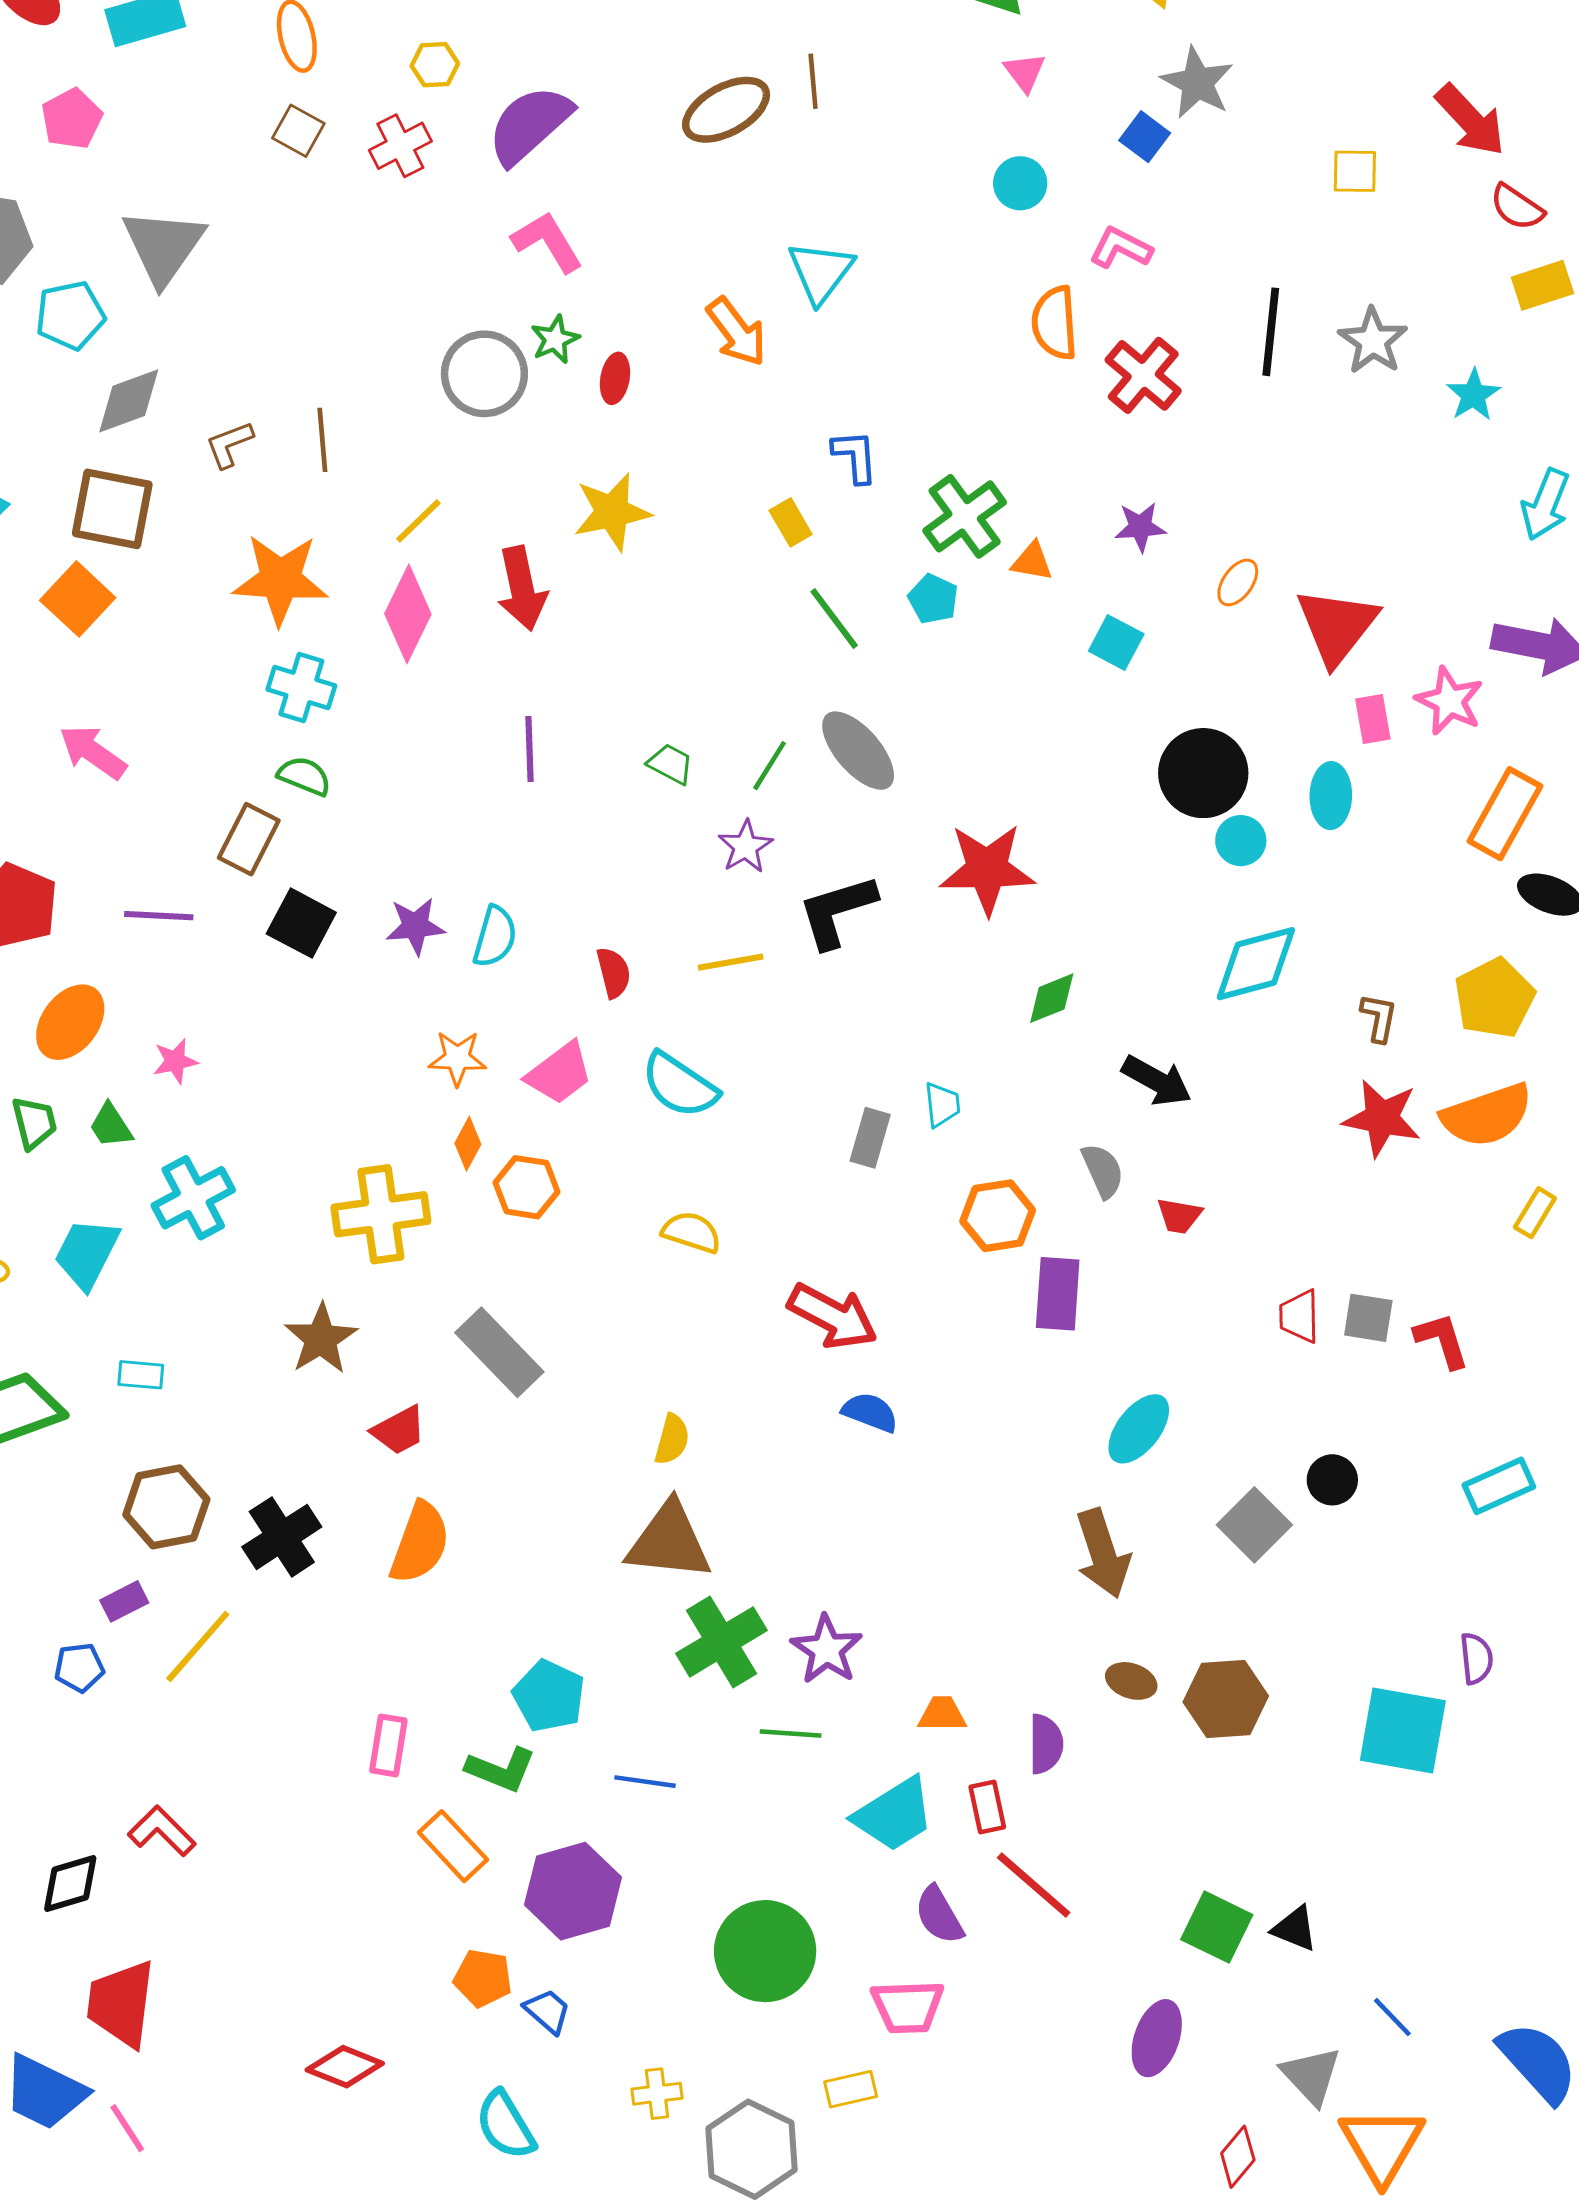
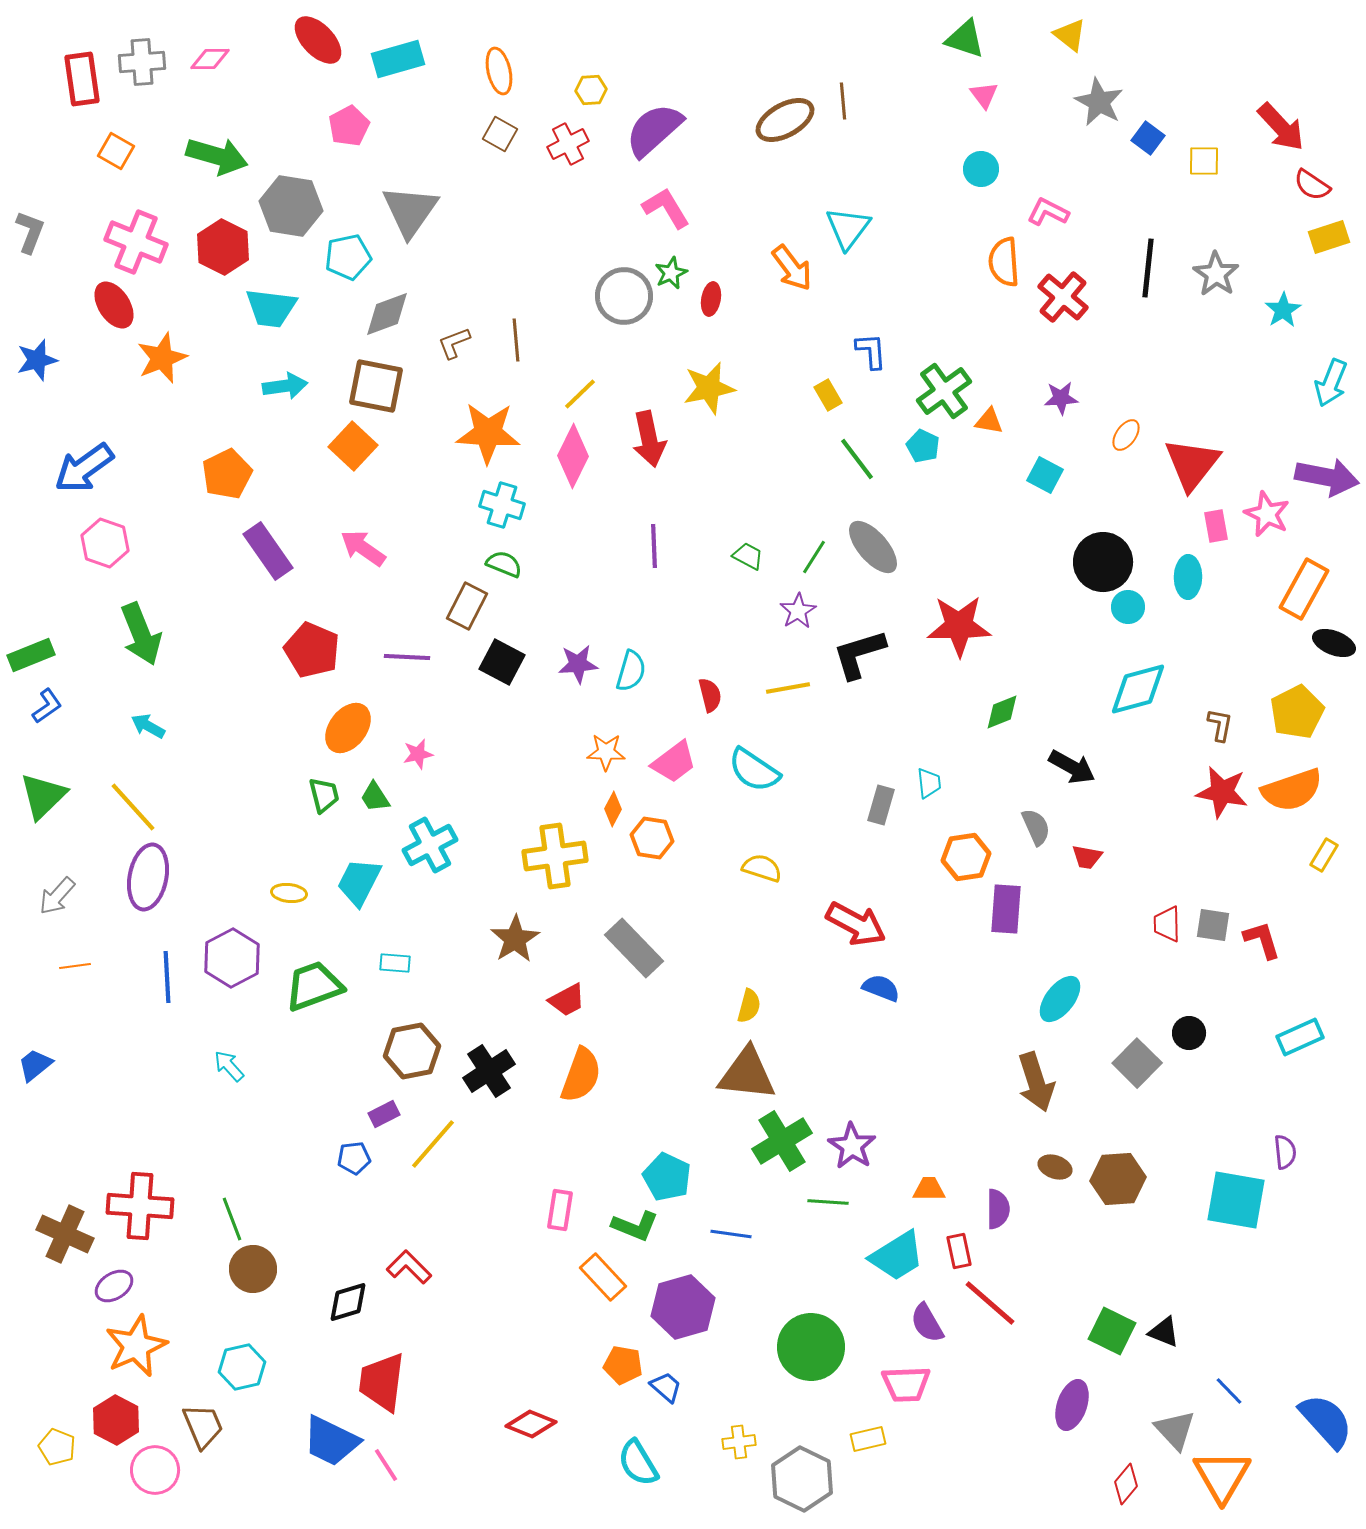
blue square: (1145, 137) -> (1148, 138), moved

